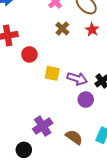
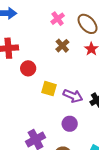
purple circle: (86, 100) -> (70, 124), moved

